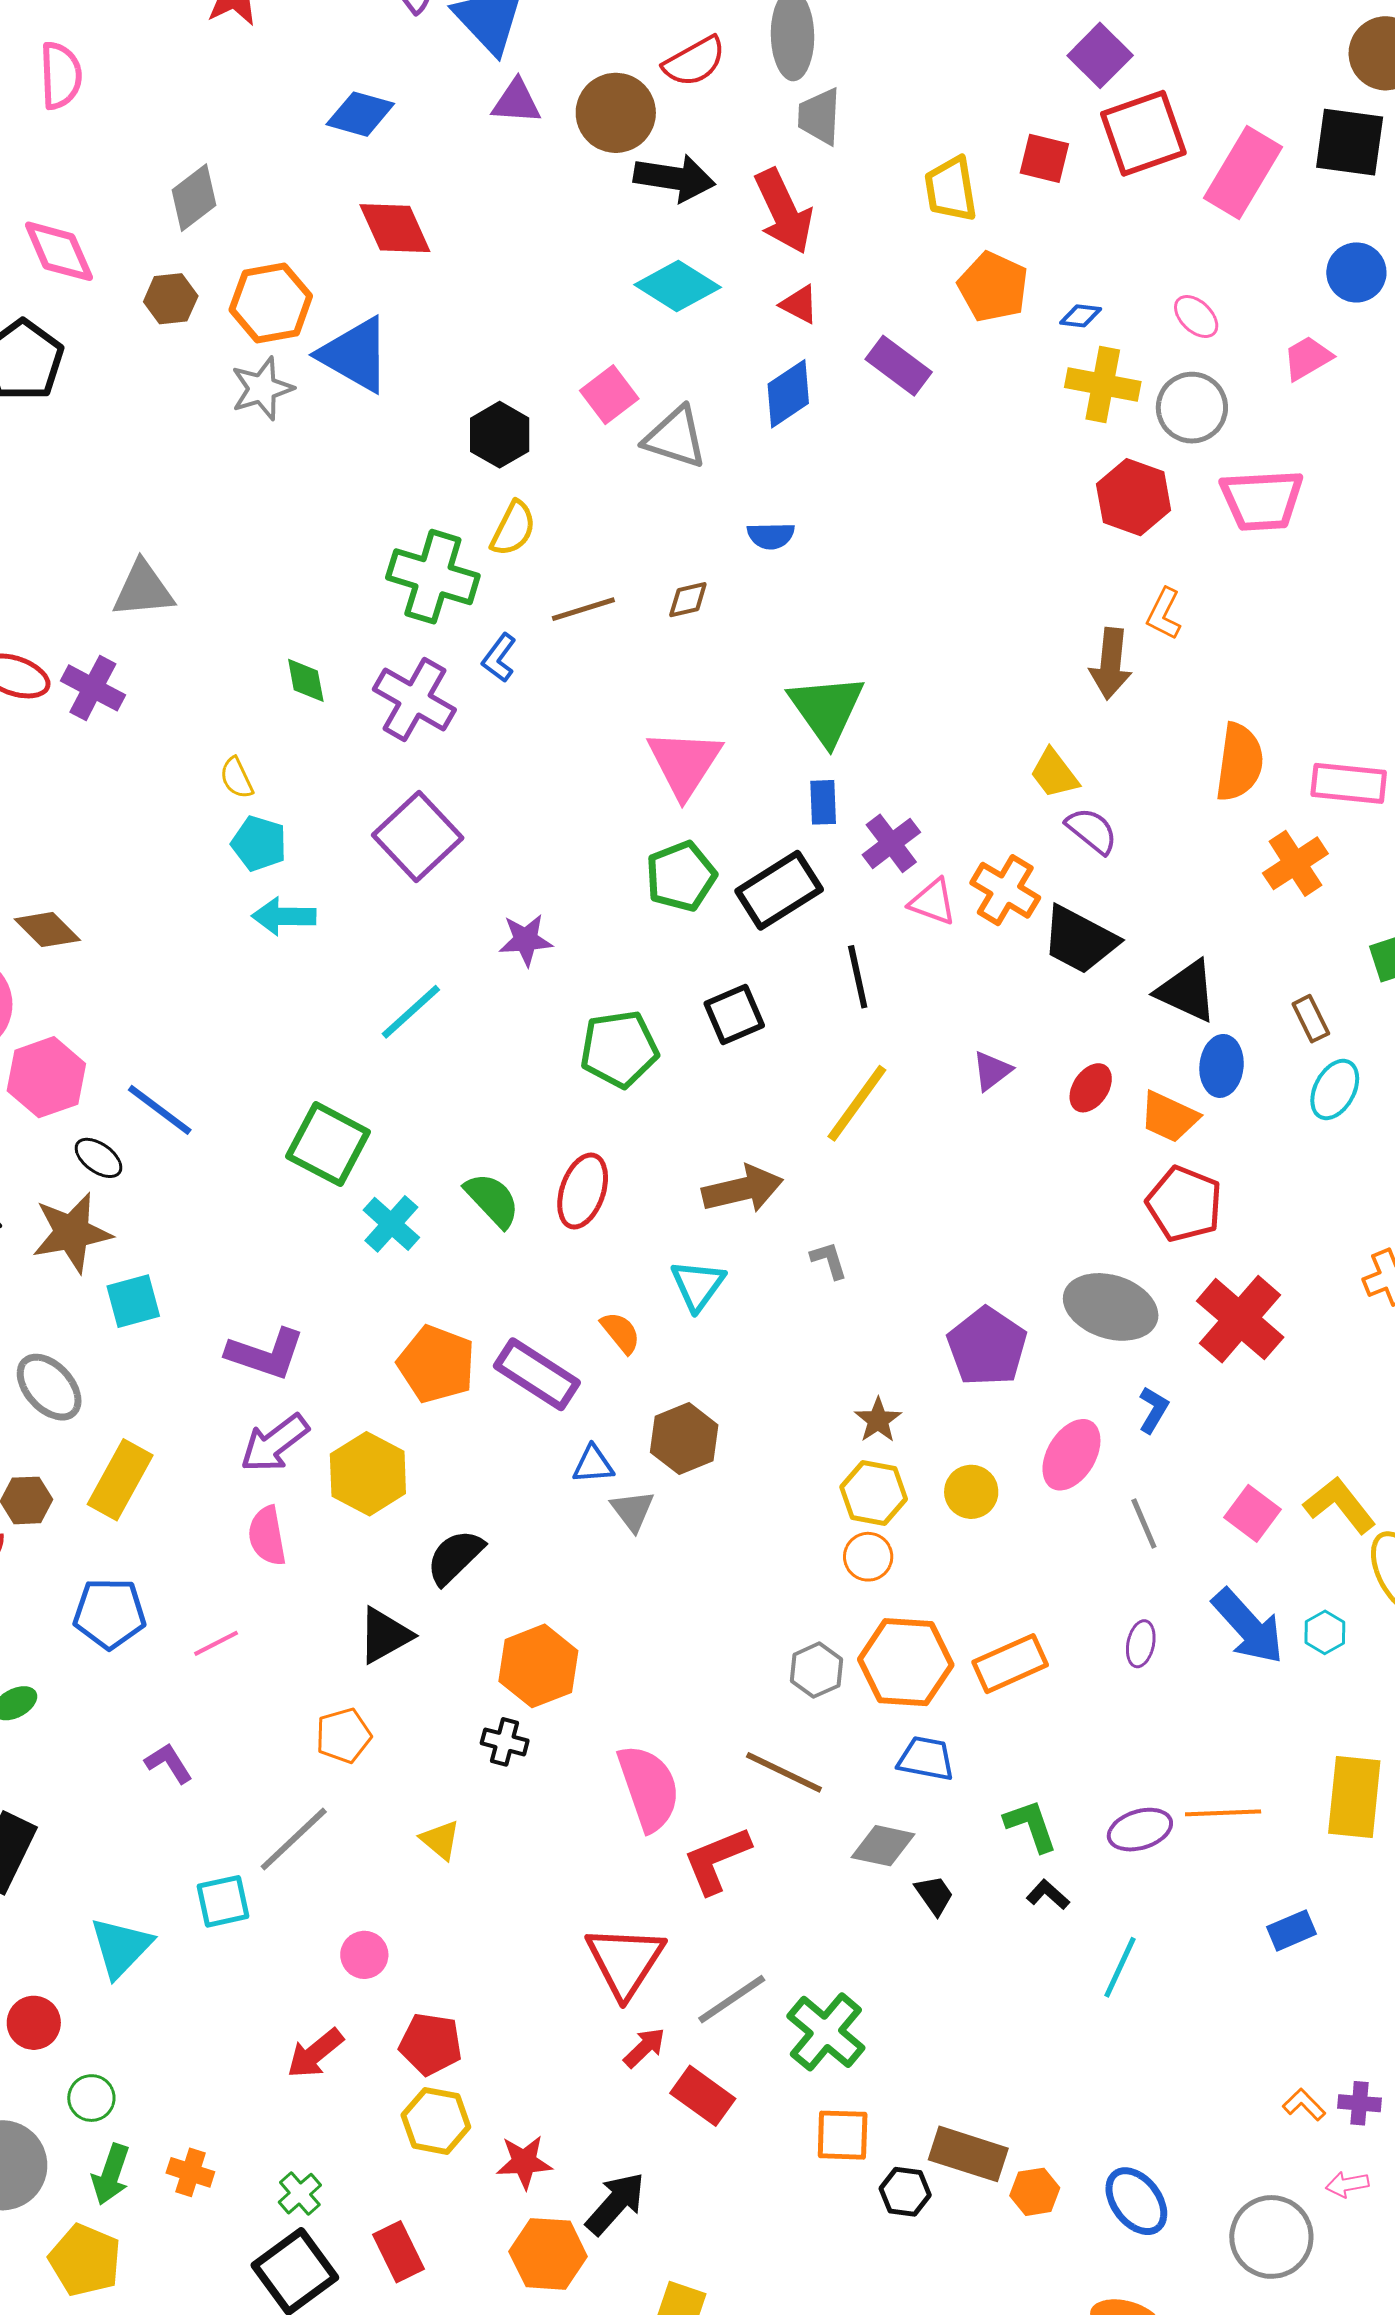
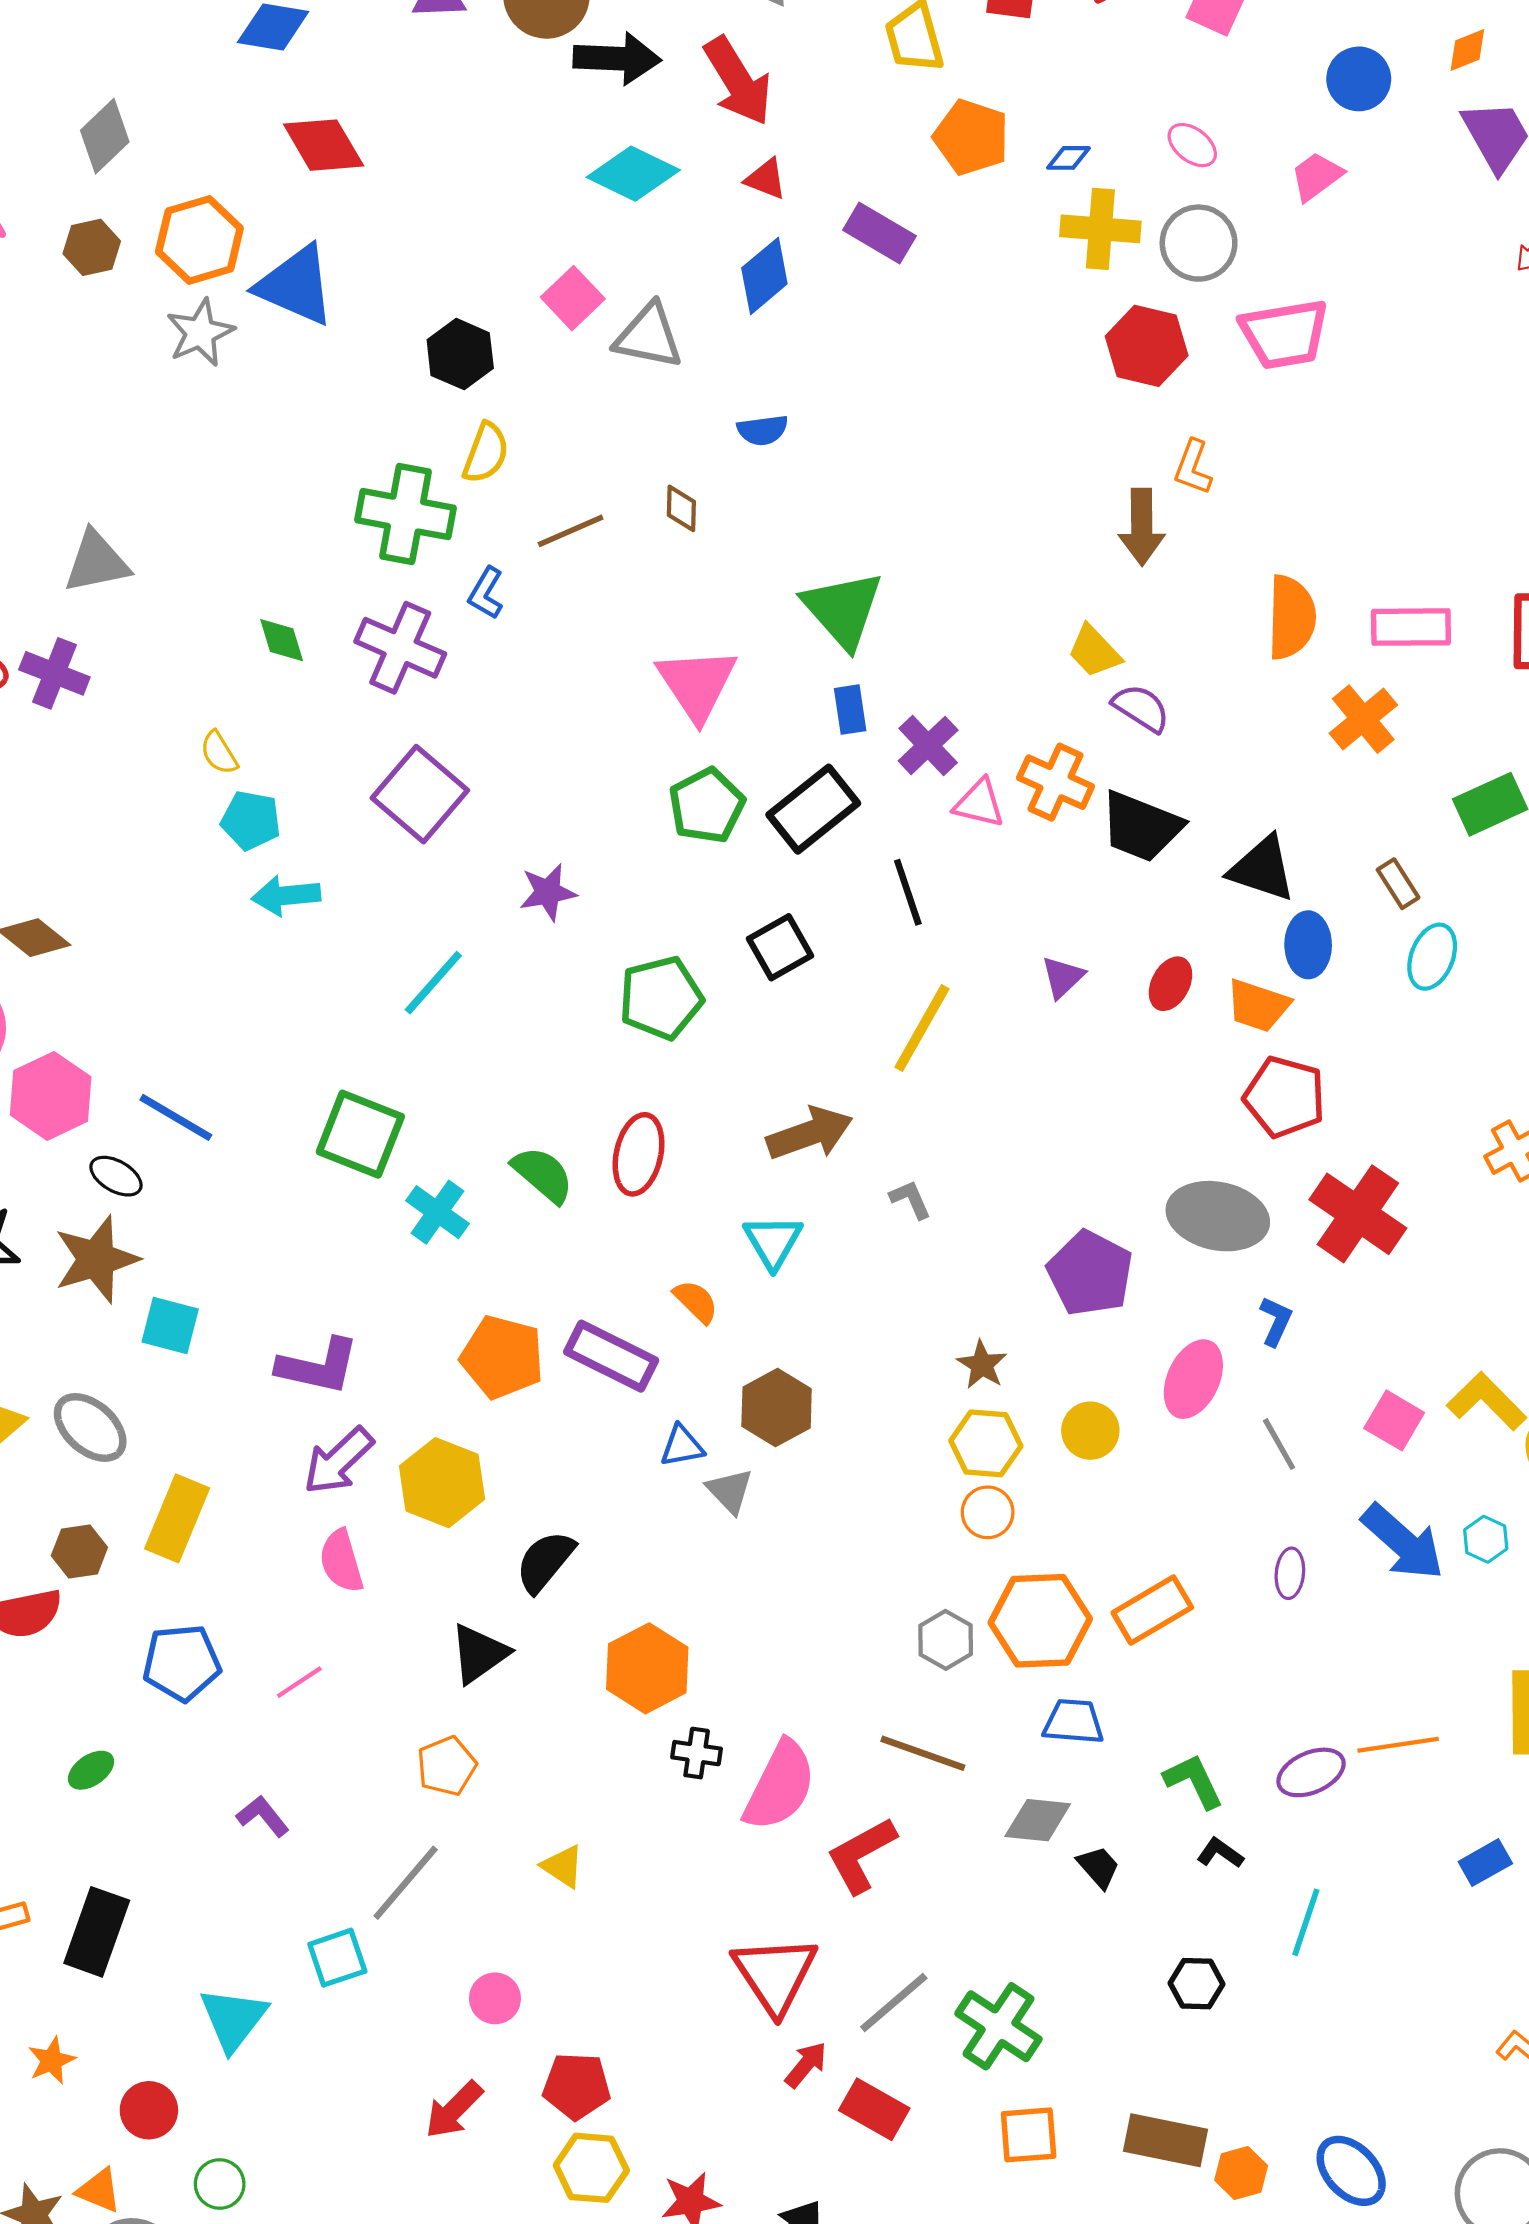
brown diamond: (688, 600) -> (681, 508), turned -69
cyan square: (133, 1301) -> (170, 1325), turned 36
black cross: (505, 1742) -> (697, 1753), moved
pink semicircle: (649, 1788) -> (780, 1786), turned 52
black hexagon: (905, 2192) -> (1196, 1984), moved

